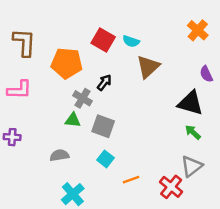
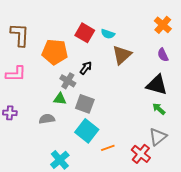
purple semicircle: (206, 74) -> (163, 55), moved
gray semicircle: (59, 155) -> (47, 119), moved
cyan square: (106, 159) -> (87, 131), size x1.6

